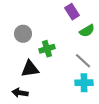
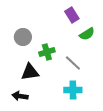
gray line: (83, 61) -> (73, 63), moved
cyan cross: (84, 83) -> (73, 90), moved

